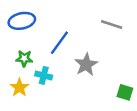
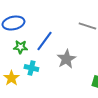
green star: (24, 58) -> (20, 47), moved

